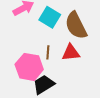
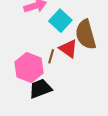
red triangle: (71, 53) -> (68, 49), moved, turned 30

